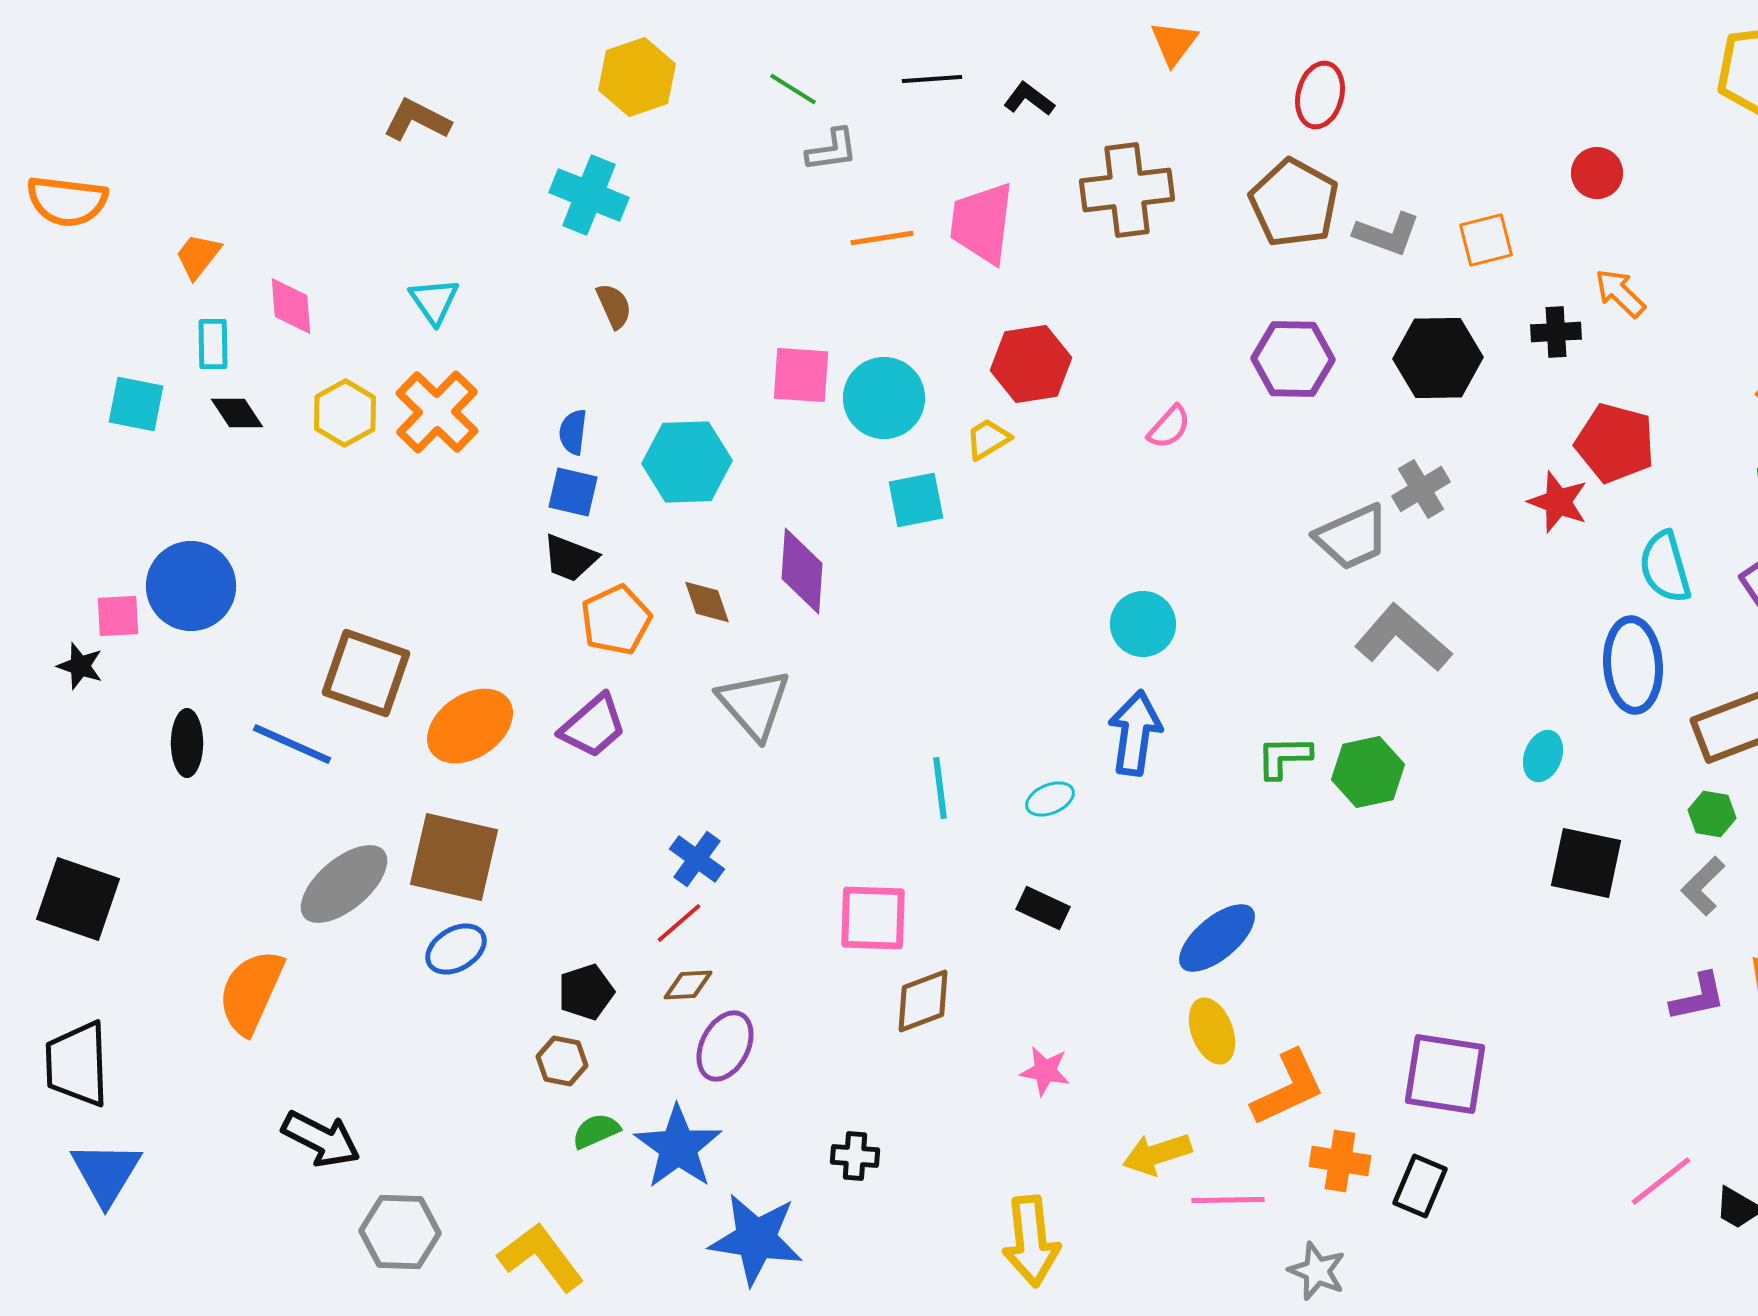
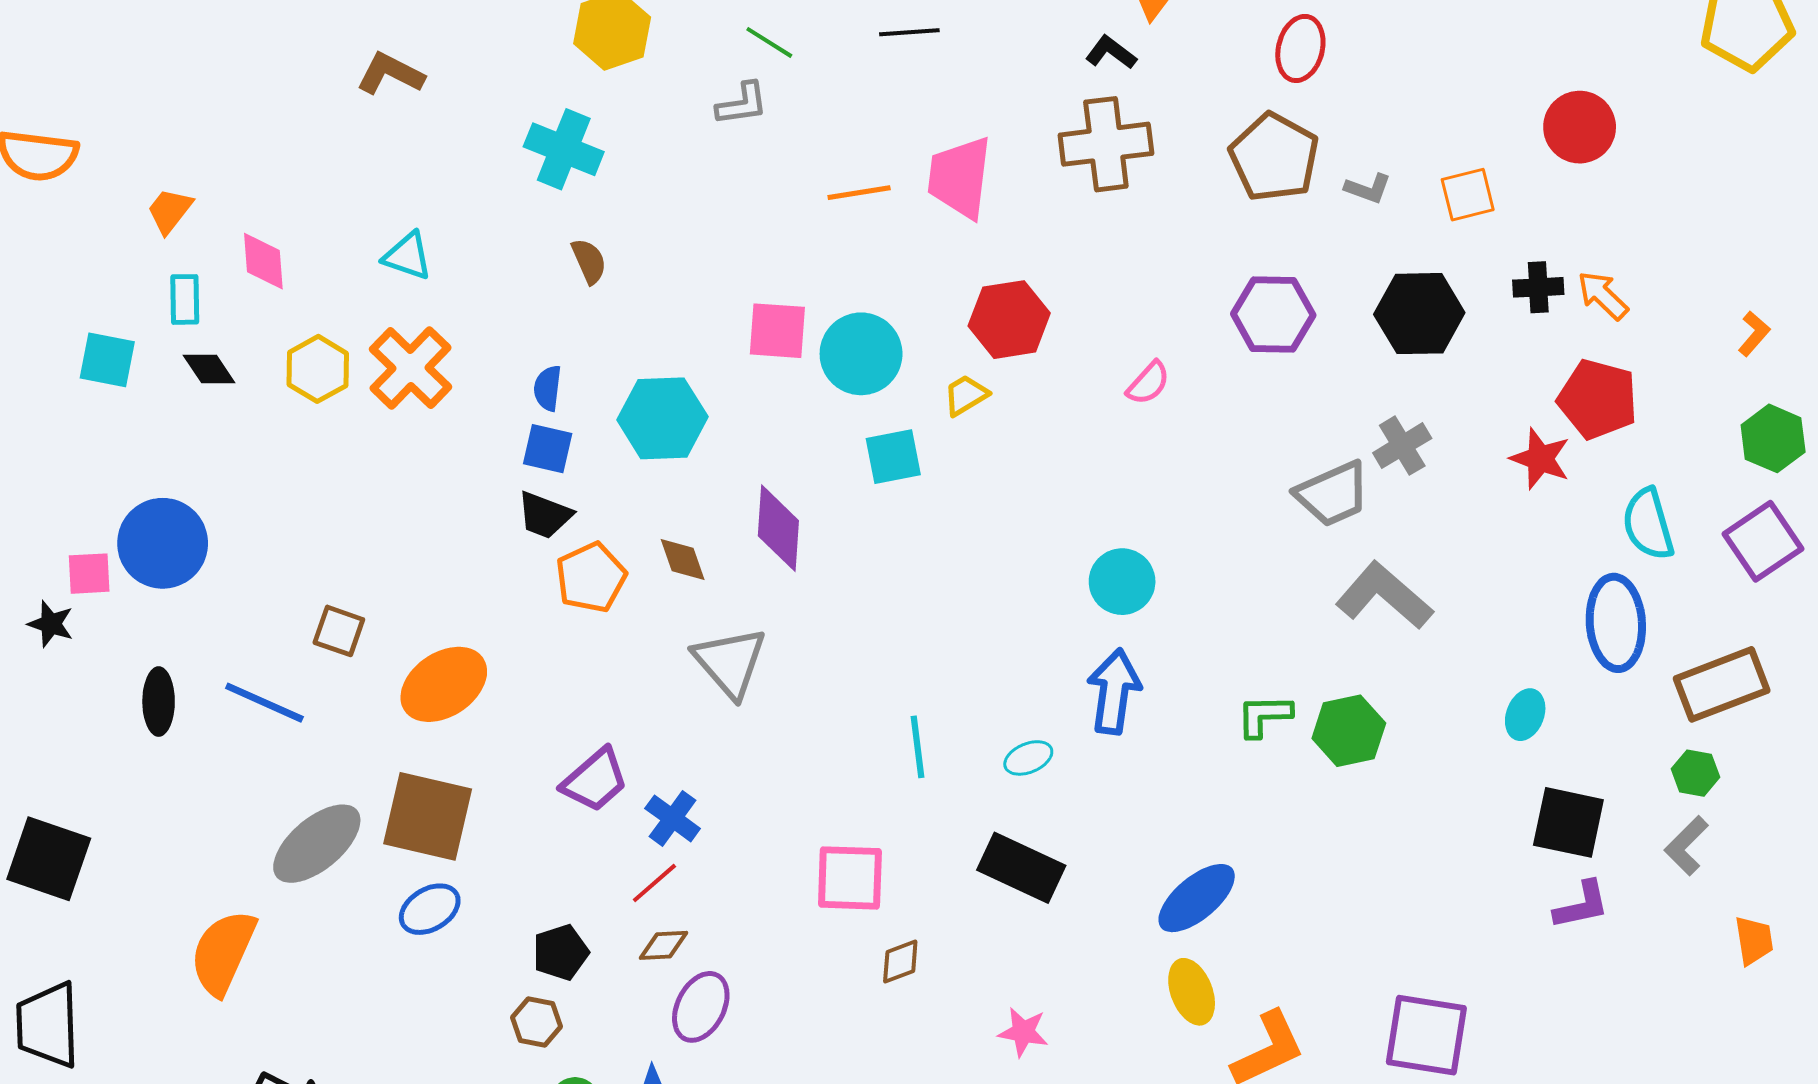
black L-shape: (1029, 99) -> (1111, 53), moved
gray L-shape: (832, 150) -> (742, 104), moved
red circle: (1597, 173) -> (1580, 127), size x1.4
gray L-shape: (1387, 234) -> (1368, 189), size x0.7
orange arrow: (1620, 293) -> (1603, 295), moved
cyan triangle: (434, 301) -> (408, 256), turned -36
brown square: (366, 673) -> (339, 631), size x0.6
purple trapezoid: (593, 726) -> (595, 780), moved
black rectangle: (1043, 908) -> (1021, 868), size x1.6
purple L-shape: (1698, 997) -> (1582, 905), moved
brown diamond: (923, 1001) -> (900, 962), size x0.7

